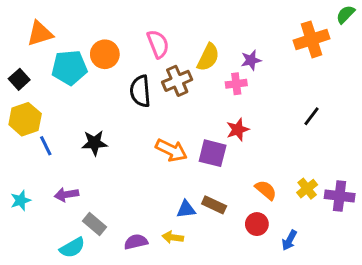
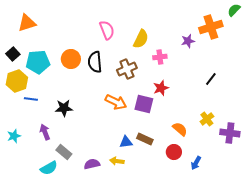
orange circle: (105, 54) -> (71, 59), moved
purple star: (251, 60) -> (188, 41), moved
cyan pentagon: (69, 68) -> (38, 62), moved
brown cross: (177, 81) -> (127, 69), moved
black star: (94, 143) -> (64, 108), moved
blue line: (46, 146) -> (31, 99), turned -56
yellow cross: (307, 189) -> (207, 119), moved
purple arrow: (66, 195) -> (45, 132), turned 77

